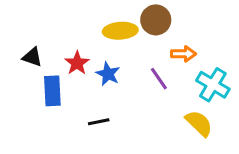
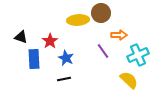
blue star: (108, 74) -> (66, 58), moved
cyan cross: (213, 85) -> (138, 55), turned 35

